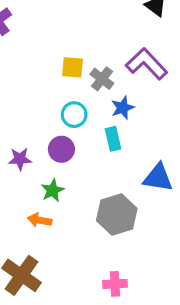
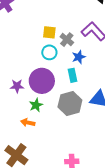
cyan circle: (74, 115) -> (49, 52), moved
purple circle: (61, 149) -> (42, 81), size x1.6
gray hexagon: (117, 215) -> (70, 103), moved

